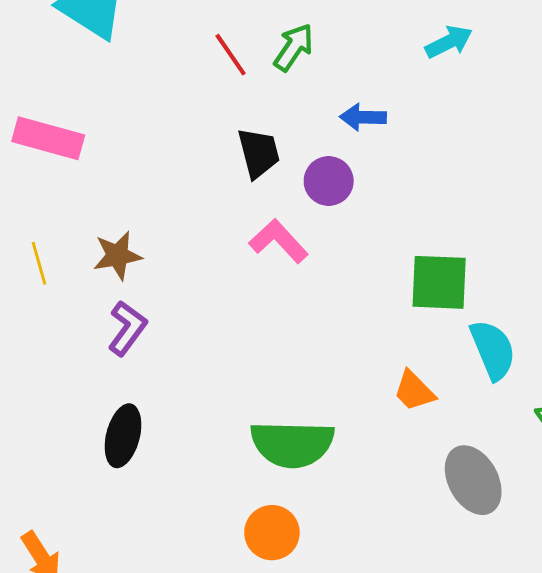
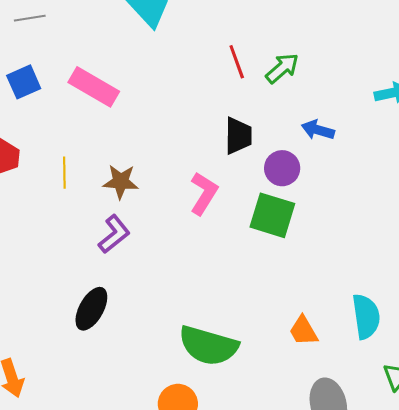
pink L-shape: (279, 241) -> (204, 193), moved, turned 60
green square: (439, 282) -> (272, 215), moved

